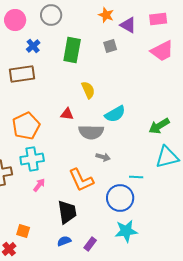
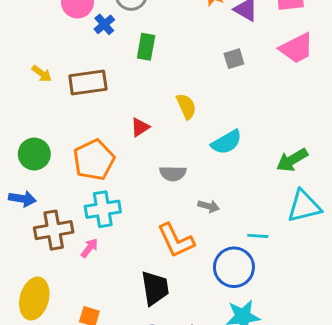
blue cross: (33, 46) -> (104, 24), moved
gray square: (110, 46) -> (234, 59), moved
green rectangle: (72, 50) -> (146, 47), moved, size x0.7
red triangle: (67, 114) -> (140, 127), moved, turned -40
gray semicircle: (91, 132) -> (173, 173), moved, size x0.7
pink arrow: (39, 185) -> (89, 248), moved

